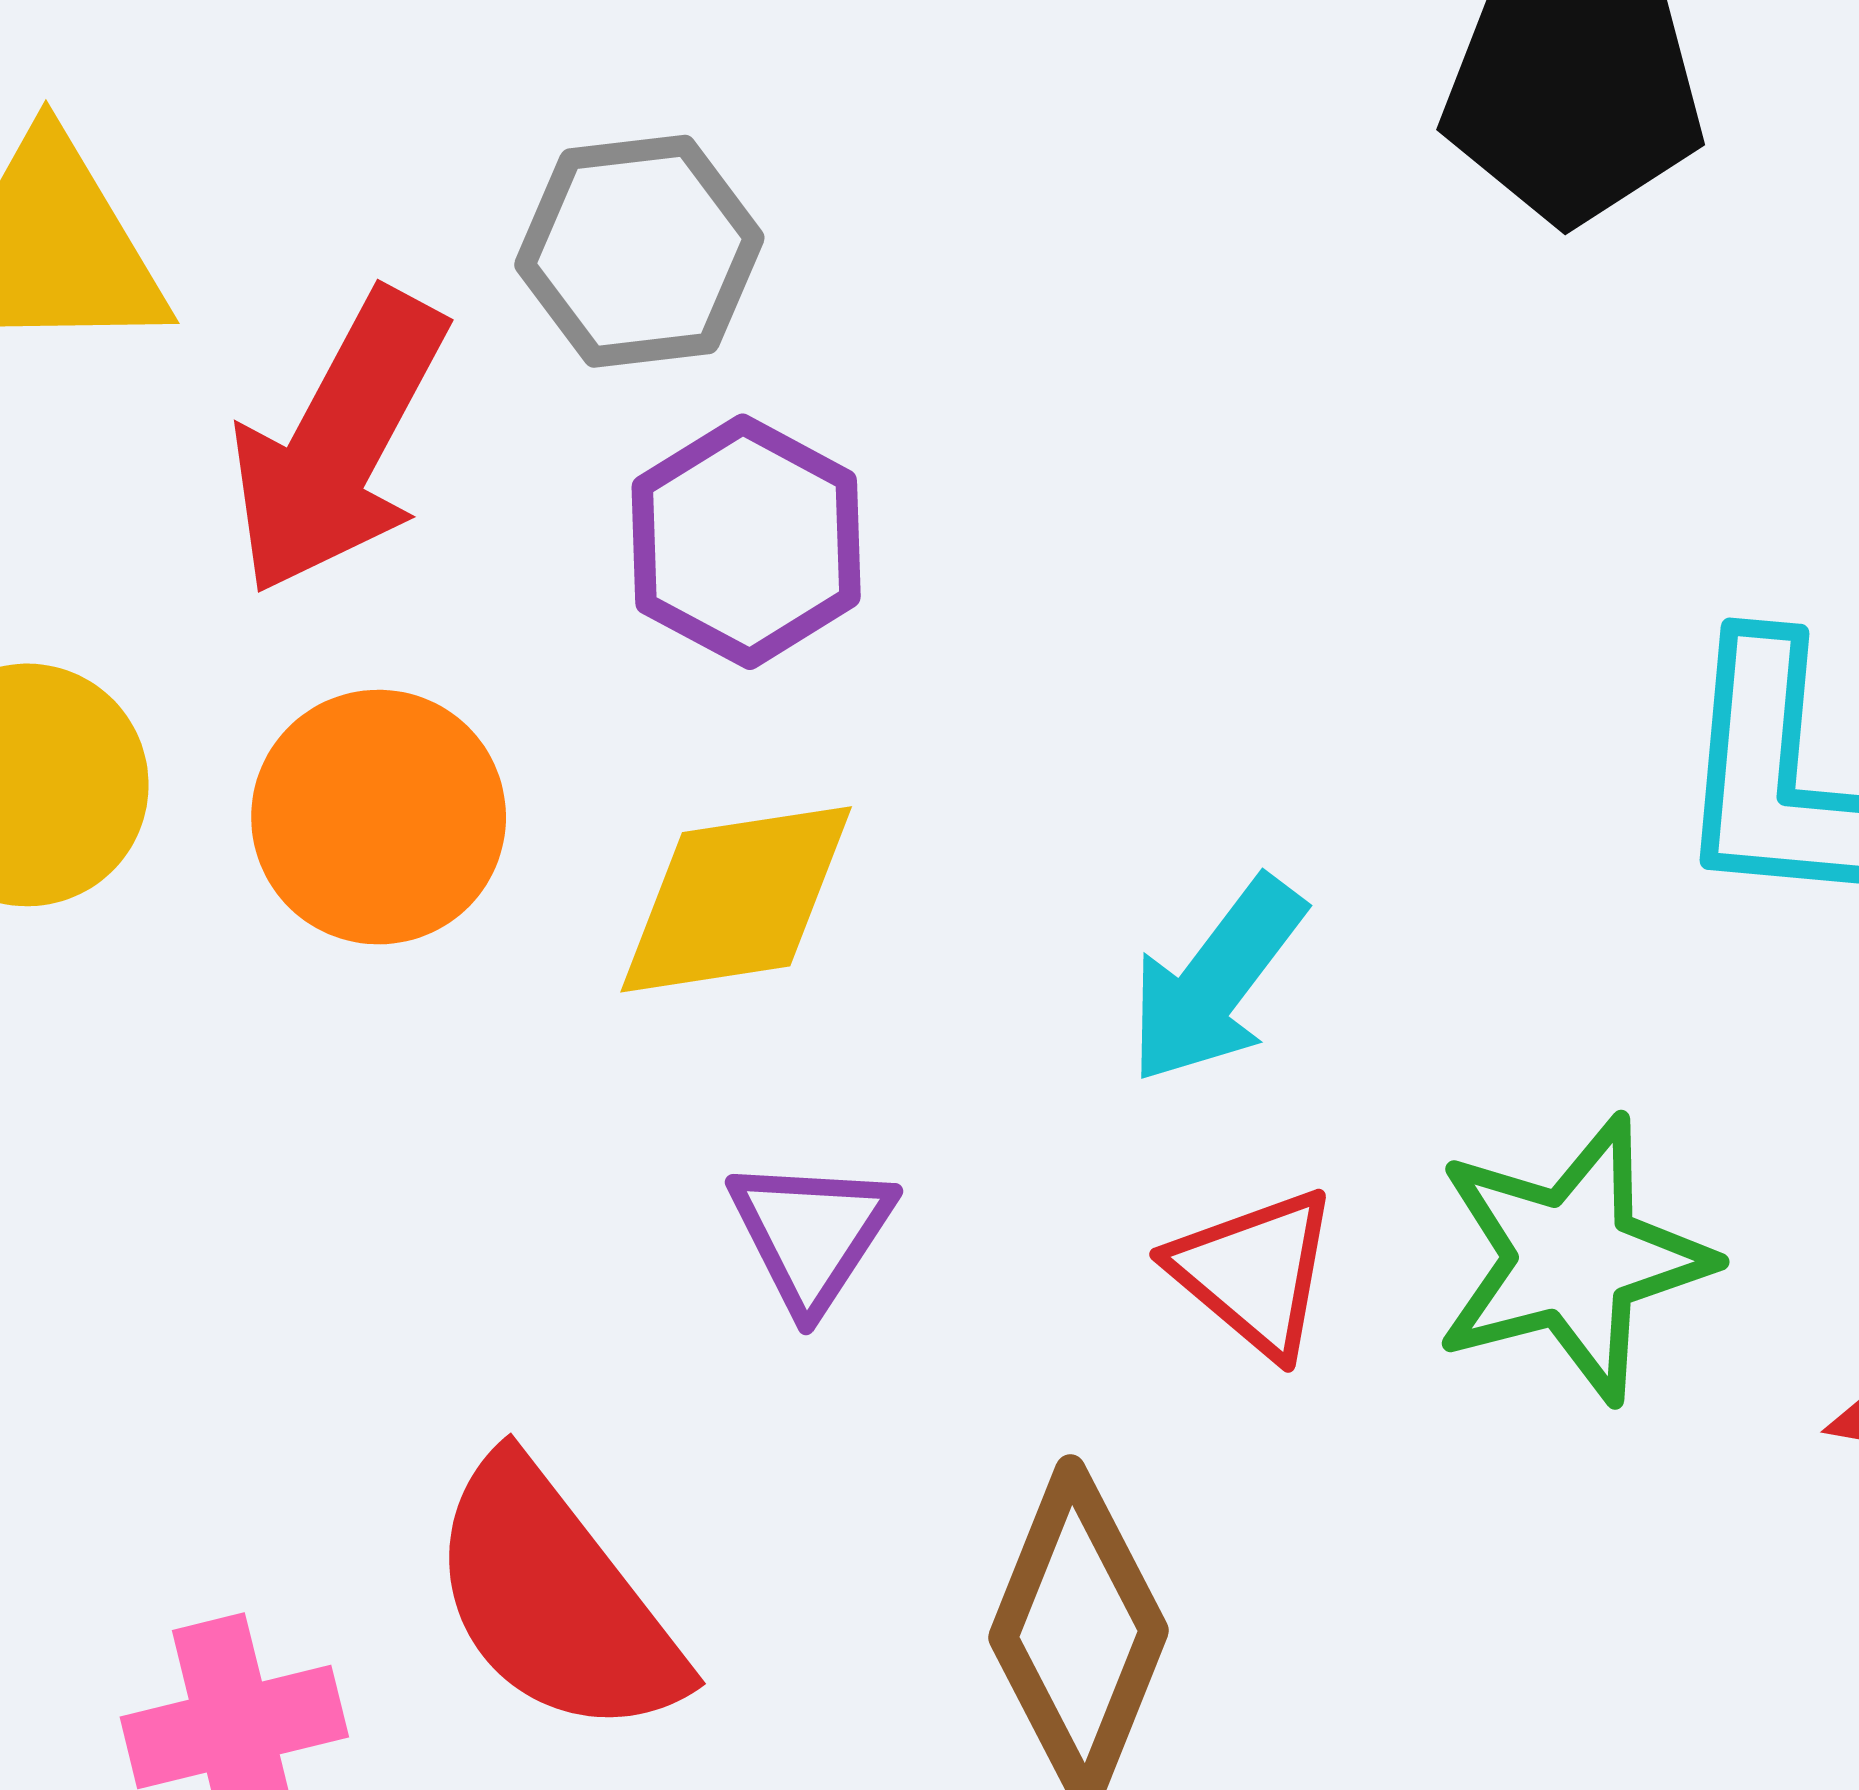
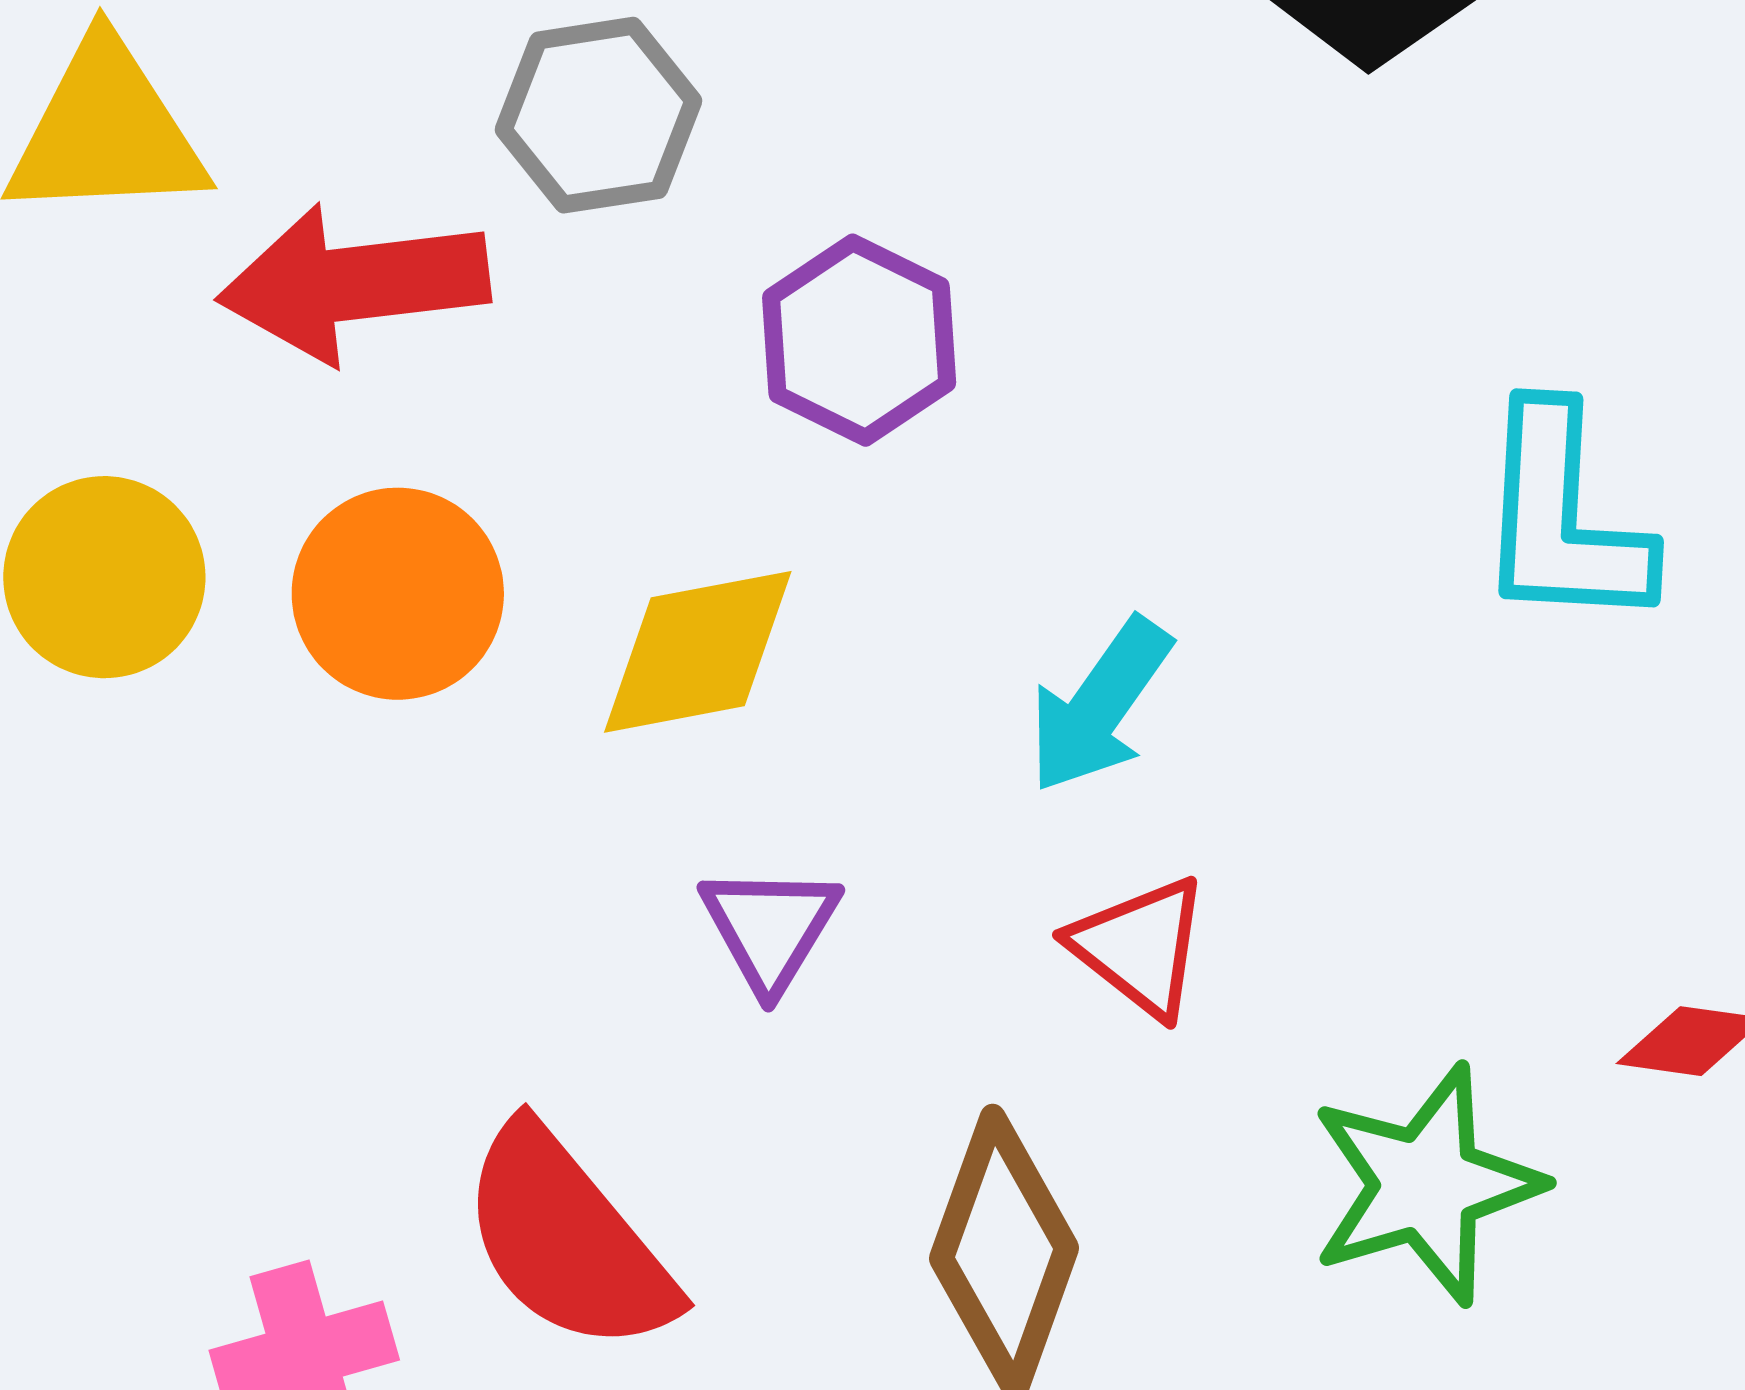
red arrow: (339, 443) -> (354, 283), turned 57
purple hexagon: (746, 542) -> (859, 340), moved
green star: (1572, 1259) -> (1426, 1185), moved

